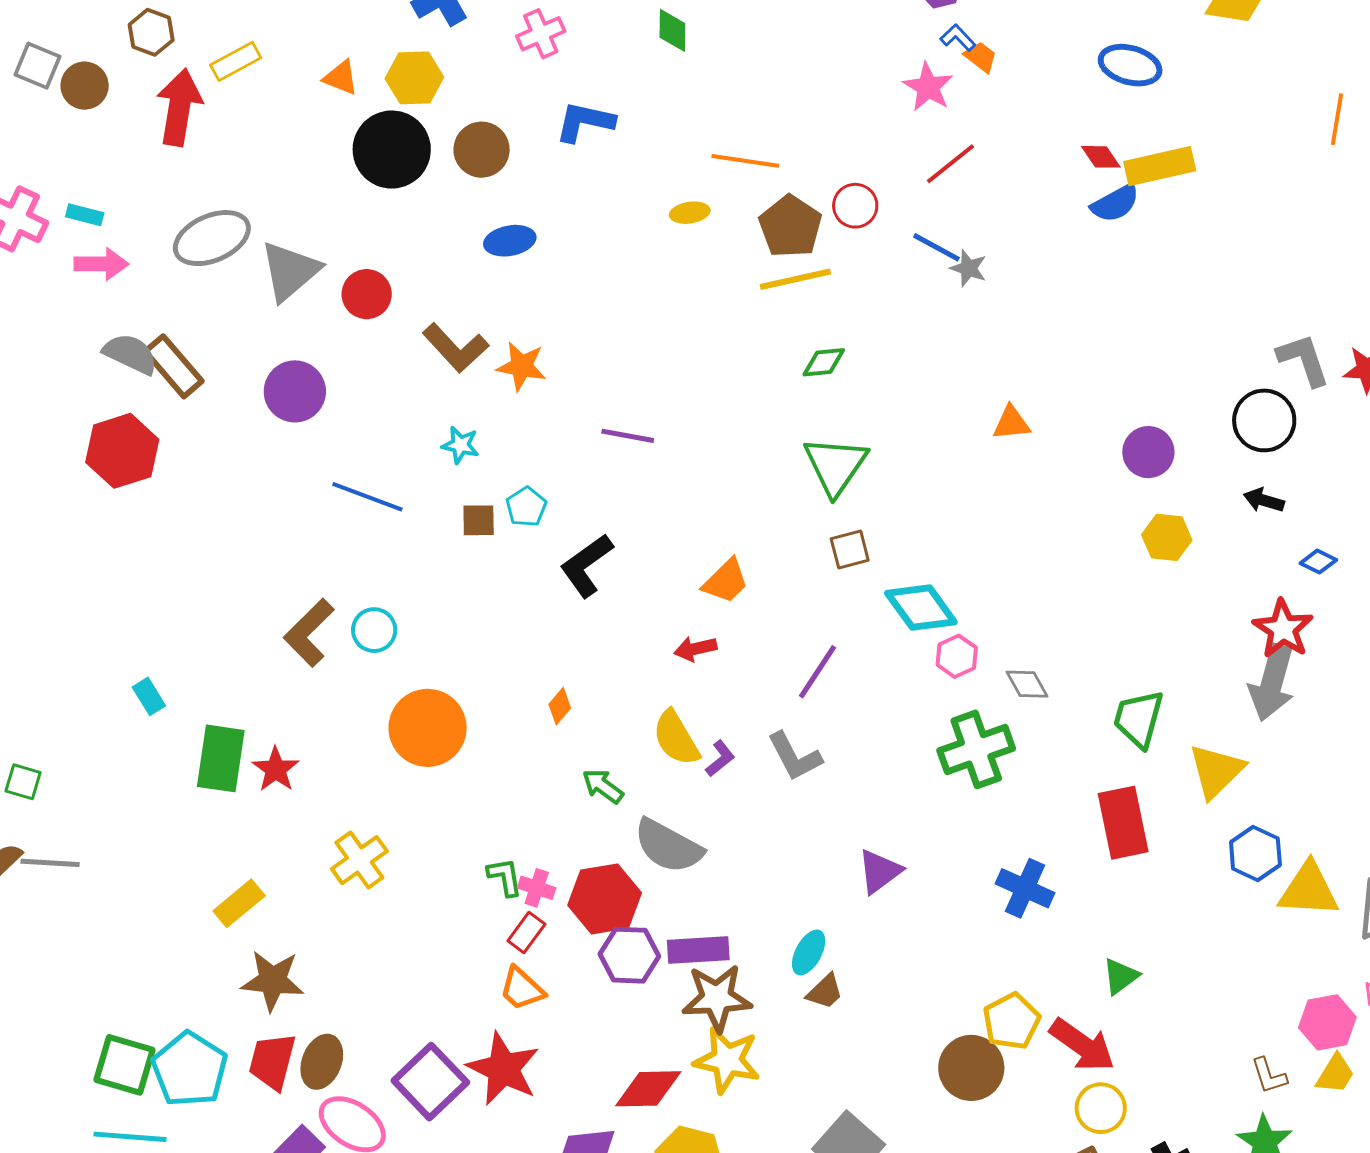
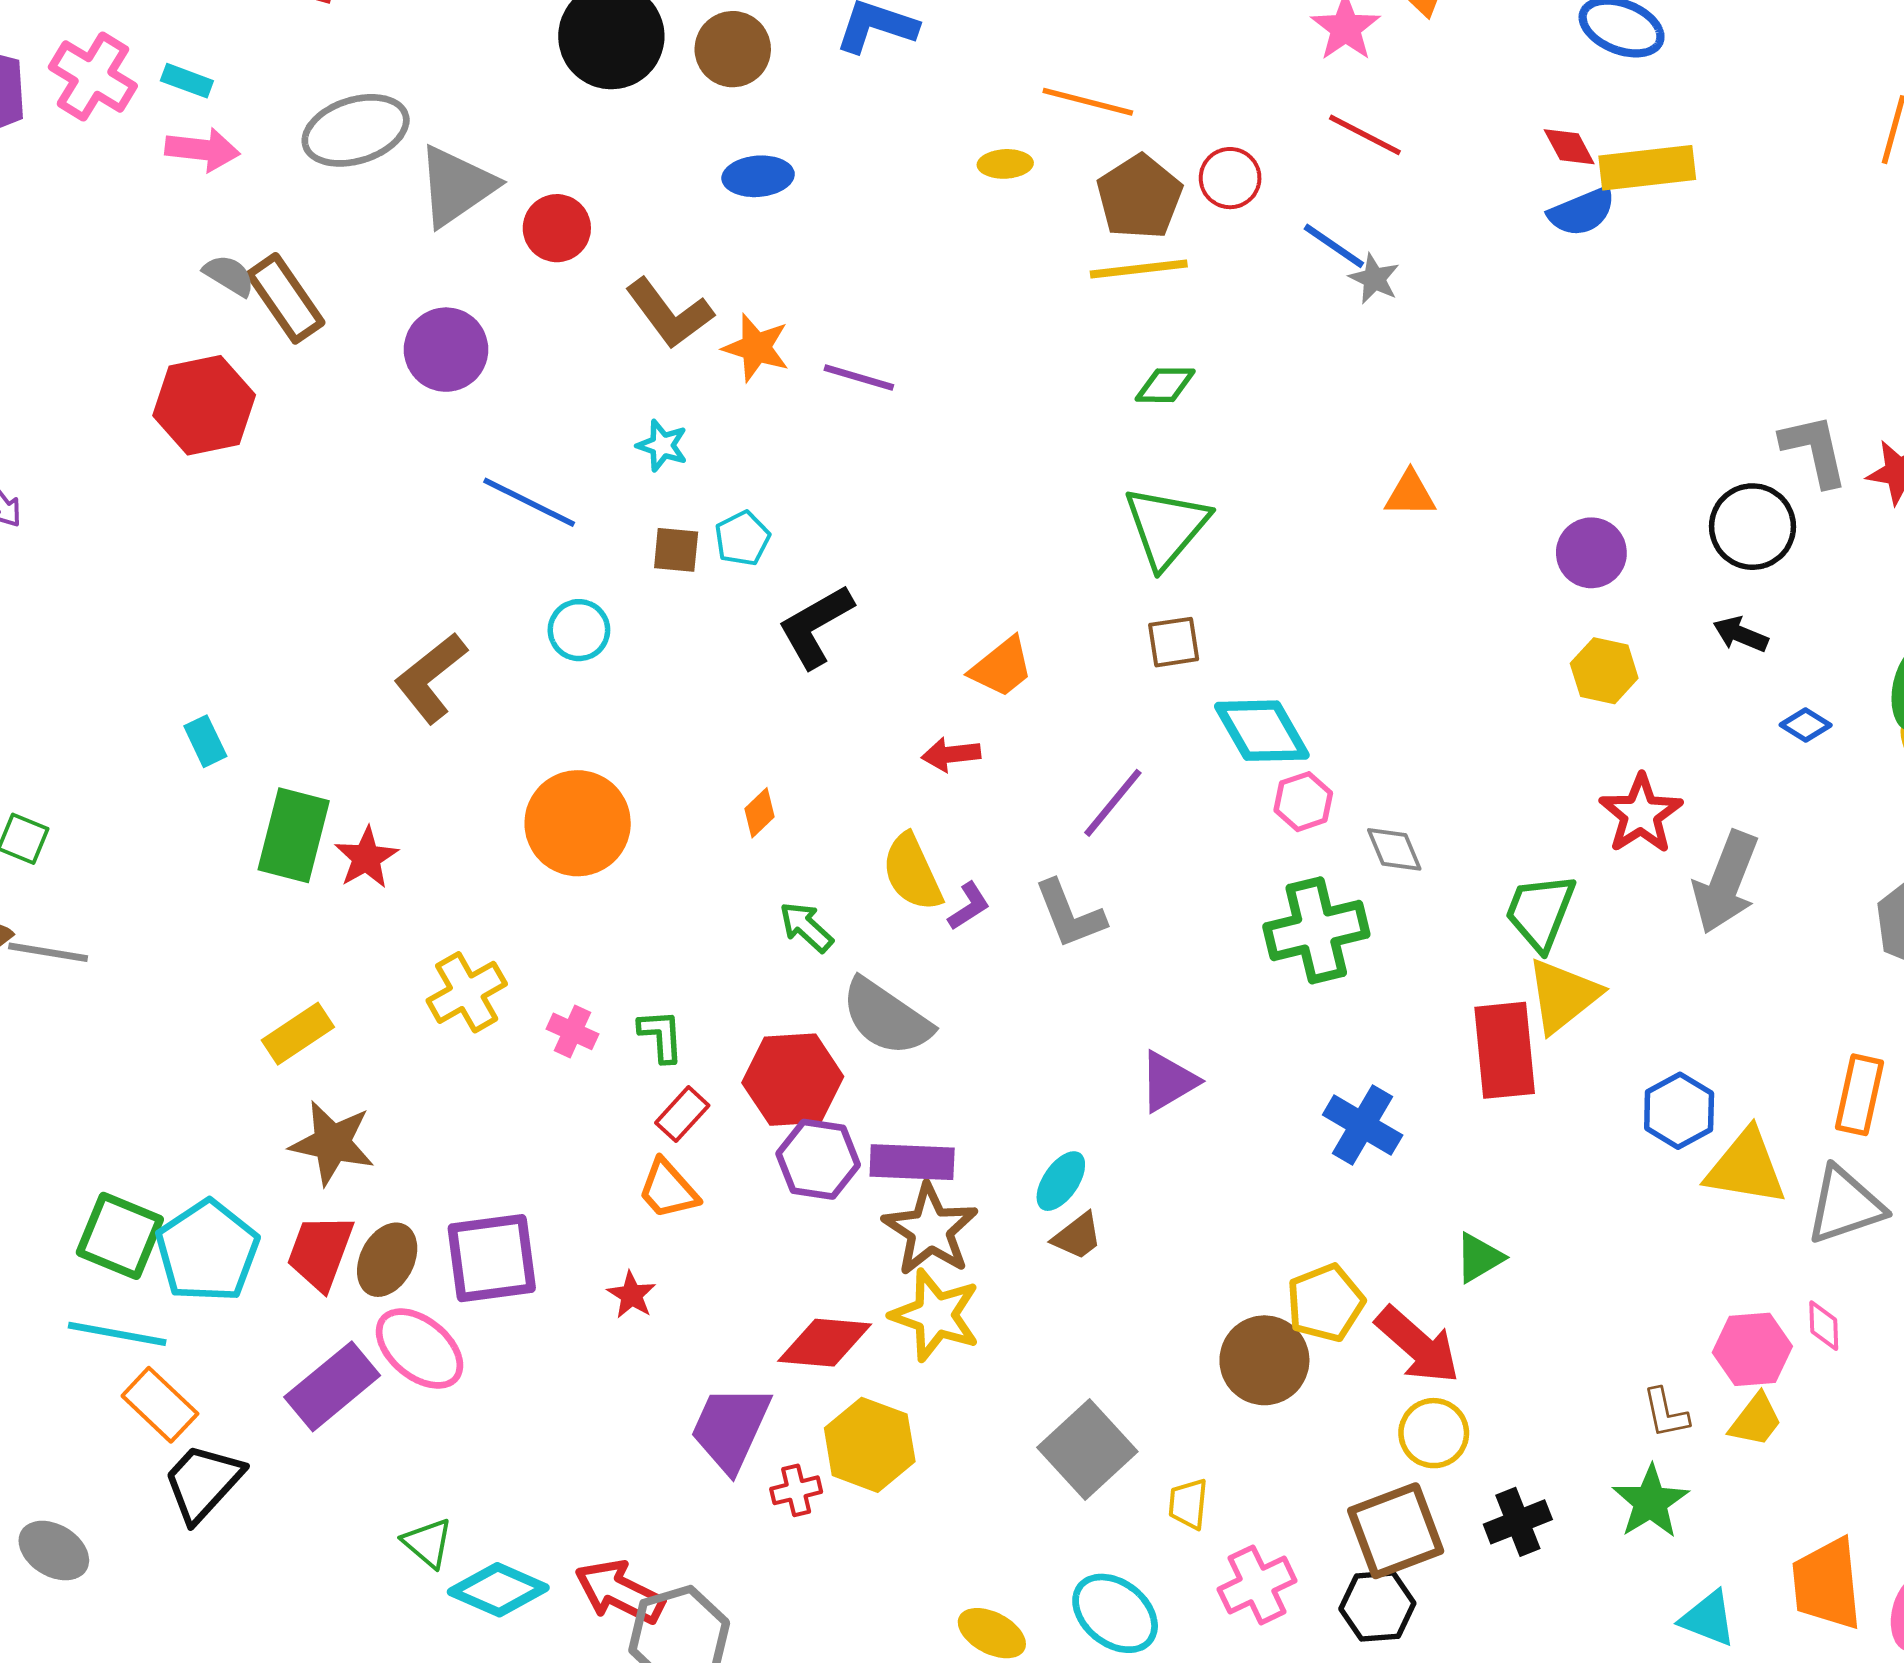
red line: (951, 164) -> (1365, 135), turned 60
gray semicircle: (130, 354) -> (229, 275), size x0.7
purple line: (628, 436) -> (859, 377), moved
red star: (1283, 629) -> (1641, 814), moved
cyan circle: (374, 630) -> (579, 630), moved
yellow triangle: (1216, 771) -> (1563, 996), moved
pink cross: (537, 888) -> (572, 1031), moved
brown star: (717, 998) -> (930, 1230), turned 30
red star: (503, 1069) -> (632, 1295), size x0.5
purple square: (430, 1082) -> (492, 1258), moved, turned 30

